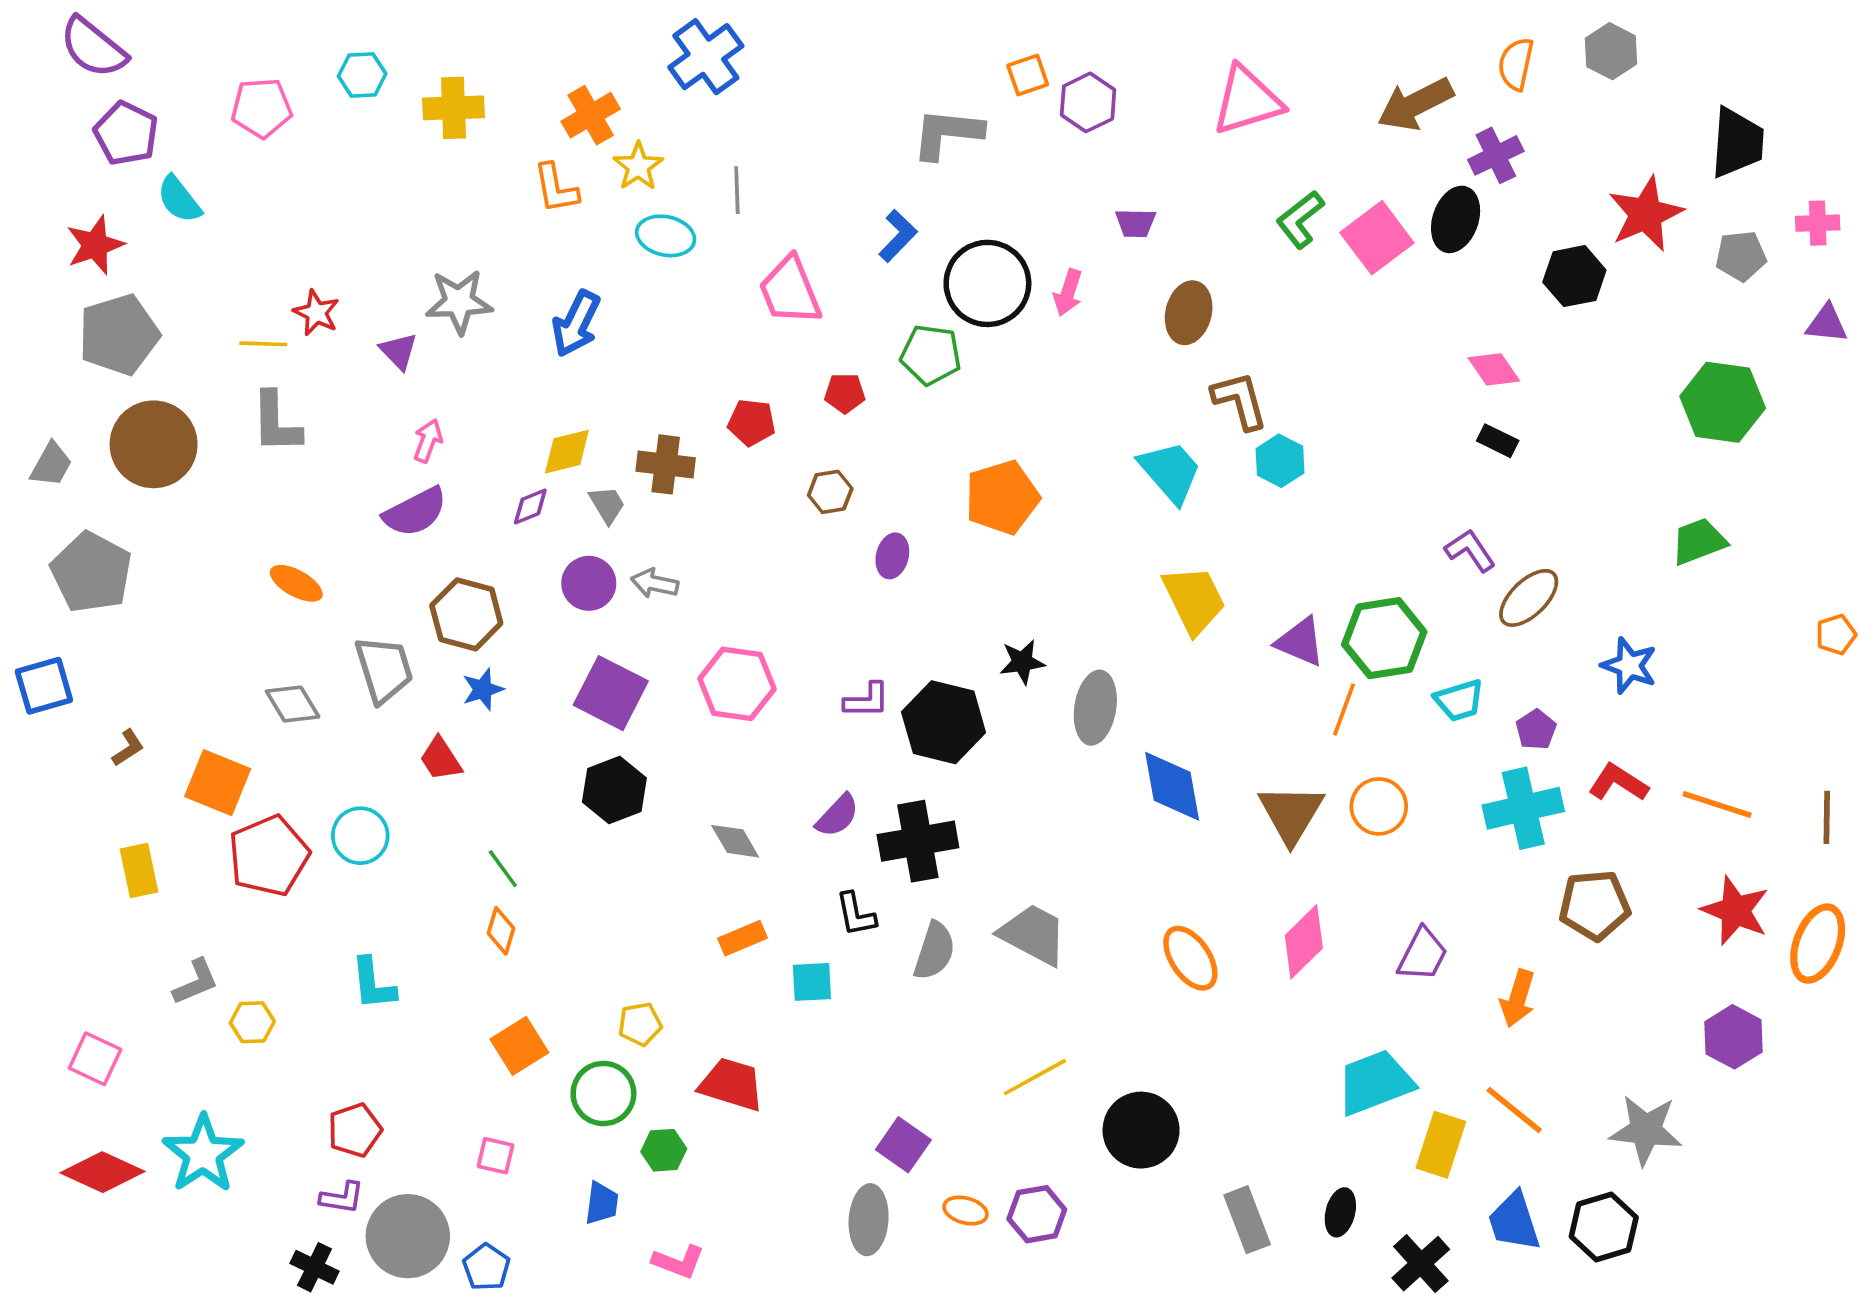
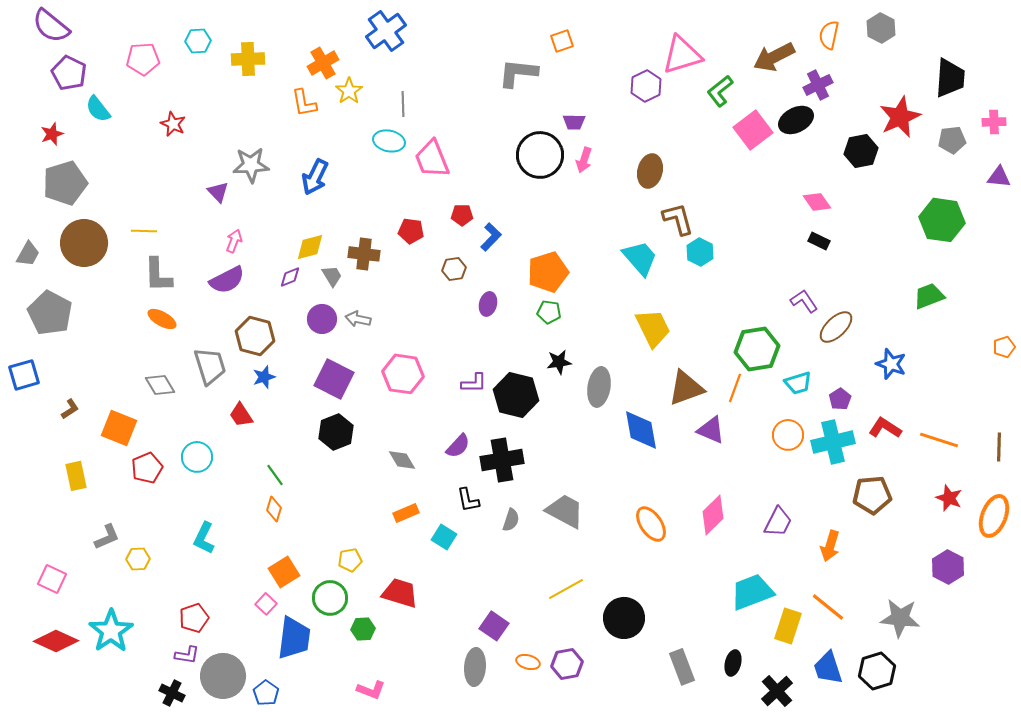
purple hexagon: (1088, 102) -> (646, 86), moved
green L-shape: (1300, 219) -> (720, 91), moved
black ellipse: (1456, 219) -> (796, 120), turned 44
purple trapezoid: (1136, 223) -> (574, 122), moved
cyan ellipse: (666, 236) -> (389, 141), moved
blue L-shape: (898, 236) -> (491, 237), moved
red star: (95, 245) -> (52, 134), size x0.7
red star: (316, 313) -> (173, 124), moved
yellow line: (263, 344) -> (144, 231), moved
green pentagon: (931, 355) -> (549, 312), moved, size x0.7
gray L-shape: (276, 422) -> (158, 275), moved
purple triangle: (1300, 642) -> (711, 430), moved
orange circle: (1379, 806) -> (788, 435), moved
brown triangle: (1291, 814) -> (686, 388), moved, turned 39
red pentagon: (269, 856) -> (147, 468), size x0.7
red star: (1735, 911) -> (949, 498), size x0.7
gray semicircle: (934, 951) -> (511, 520), size x0.7
cyan square: (812, 982) -> (444, 537), turned 35
cyan L-shape: (373, 984) -> (204, 538), turned 32
pink square: (496, 1156) -> (266, 604), moved, turned 30
blue trapezoid: (602, 1203) -> (294, 638), moved, size x1.8

